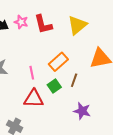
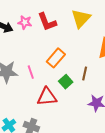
orange rectangle: (58, 62) -> (56, 58), moved
pink line: (32, 73) -> (31, 72), moved

